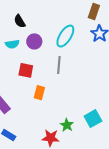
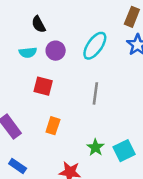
gray line: (59, 65) -> (95, 93), moved
orange rectangle: (39, 93) -> (53, 126), moved
green star: (67, 125) -> (95, 147), moved

